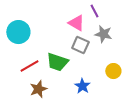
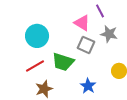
cyan circle: (18, 32) -> (37, 36), moved

